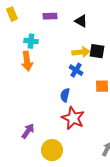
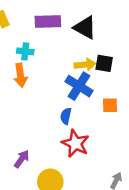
purple rectangle: (50, 16) -> (48, 22), size x1.5
black triangle: (81, 21) -> (85, 28), size x1.5
blue cross: (76, 70) -> (79, 86), size x1.6

